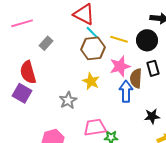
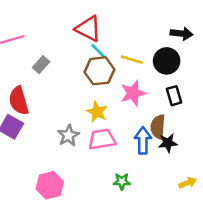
brown semicircle: (136, 78) -> (158, 127), moved
blue arrow: (126, 91) -> (143, 140), moved
black star: (152, 116) -> (168, 143), moved
pink trapezoid: (95, 127) -> (102, 139), moved

